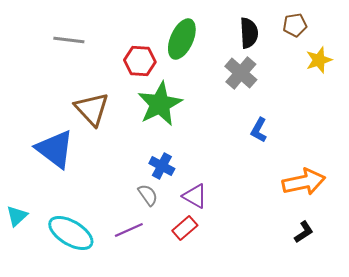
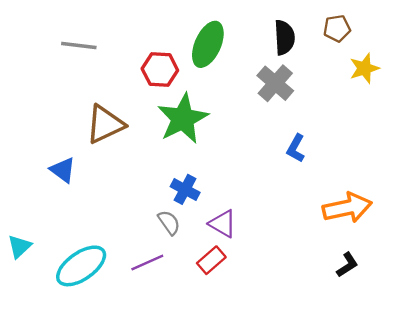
brown triangle: (92, 109) -> (105, 124), turned 48
blue triangle: (55, 149) -> (63, 170), size x0.6
cyan ellipse: (71, 233) -> (81, 266), turned -66

